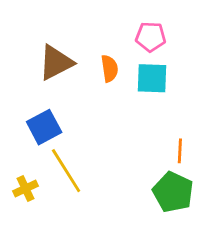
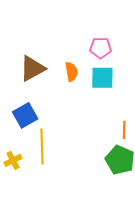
yellow line: (66, 171) -> (42, 147), turned 32

